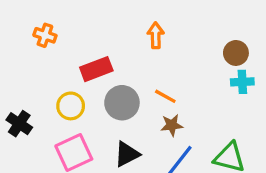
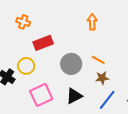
red rectangle: (96, 69) -> (43, 43), moved
yellow circle: (71, 106) -> (26, 66), moved

